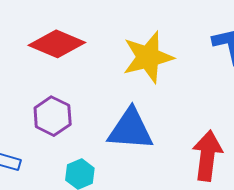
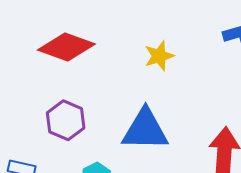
yellow star: (148, 57) -> (159, 56), size x0.6

